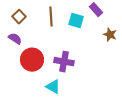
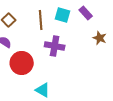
cyan square: (76, 21) -> (63, 15), moved
purple cross: (64, 62) -> (55, 46), moved

